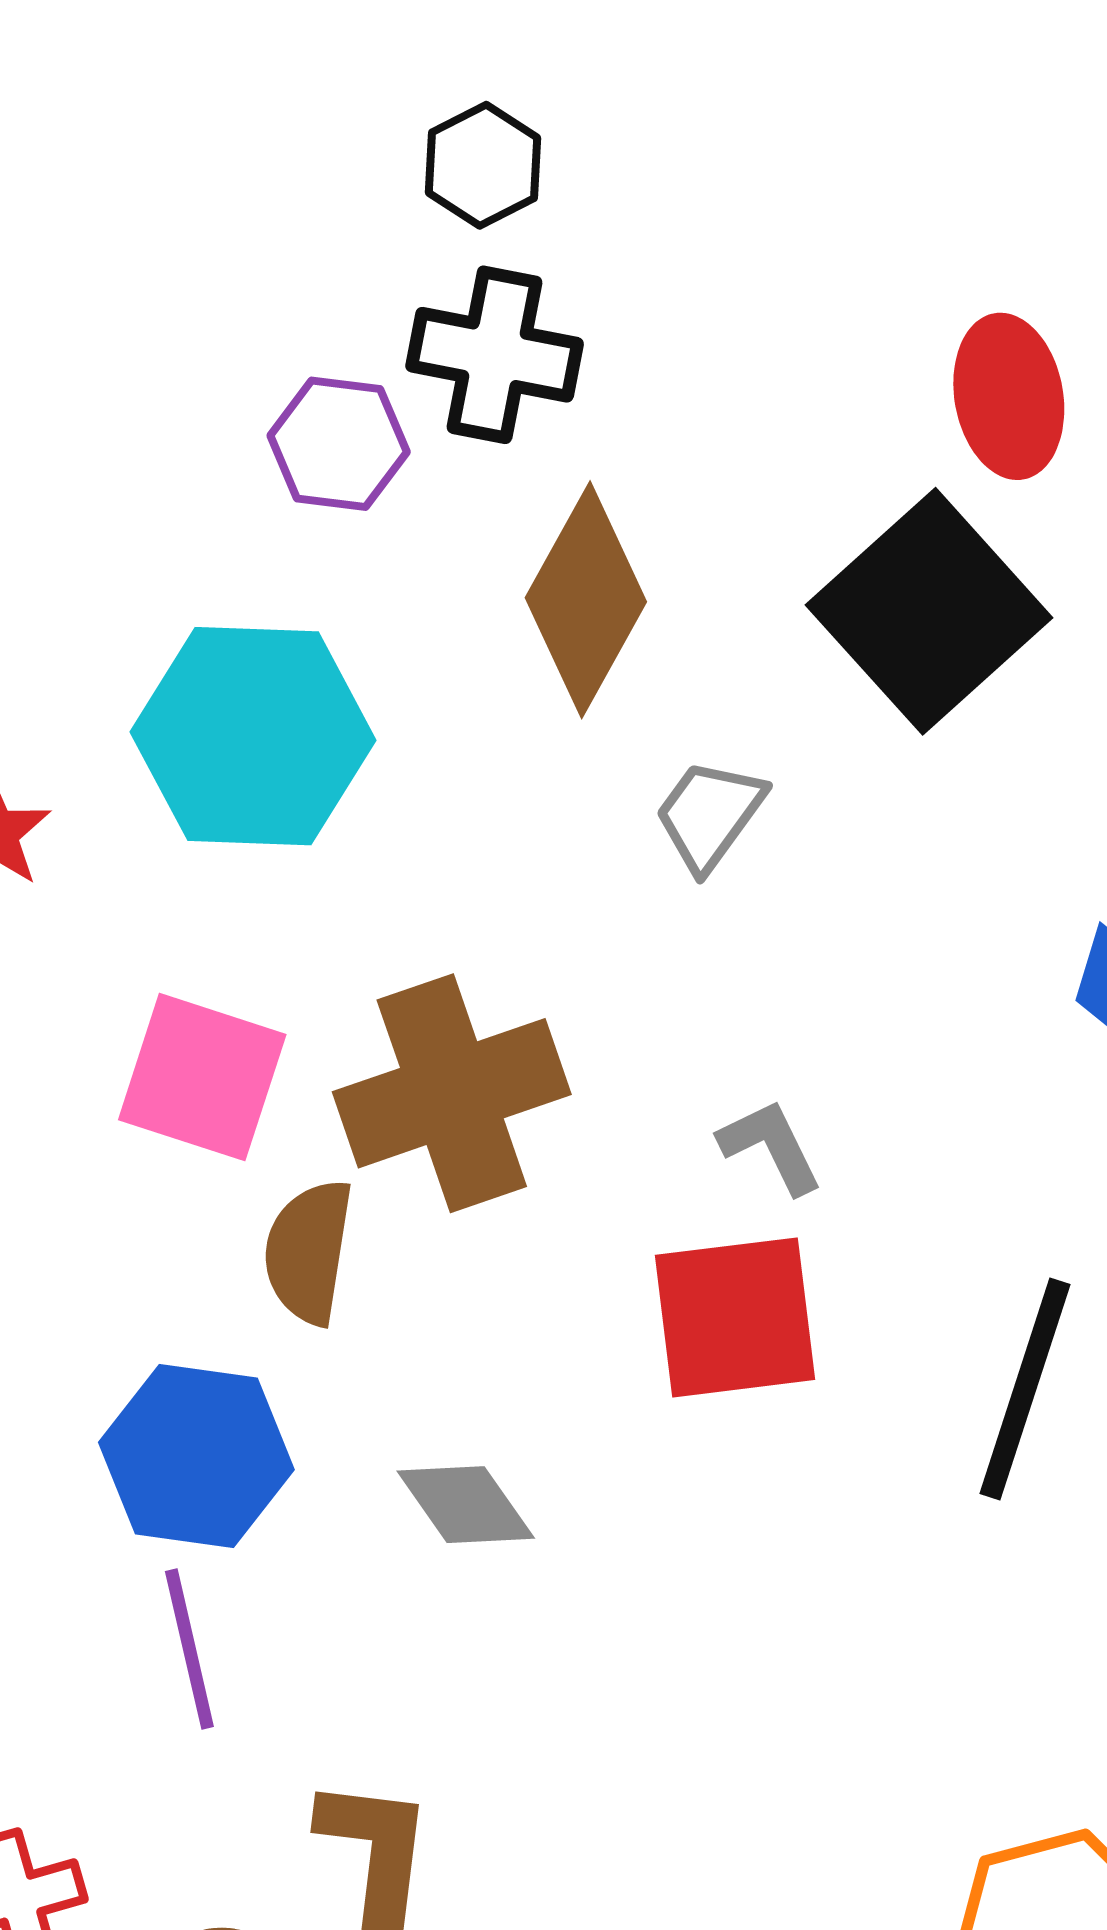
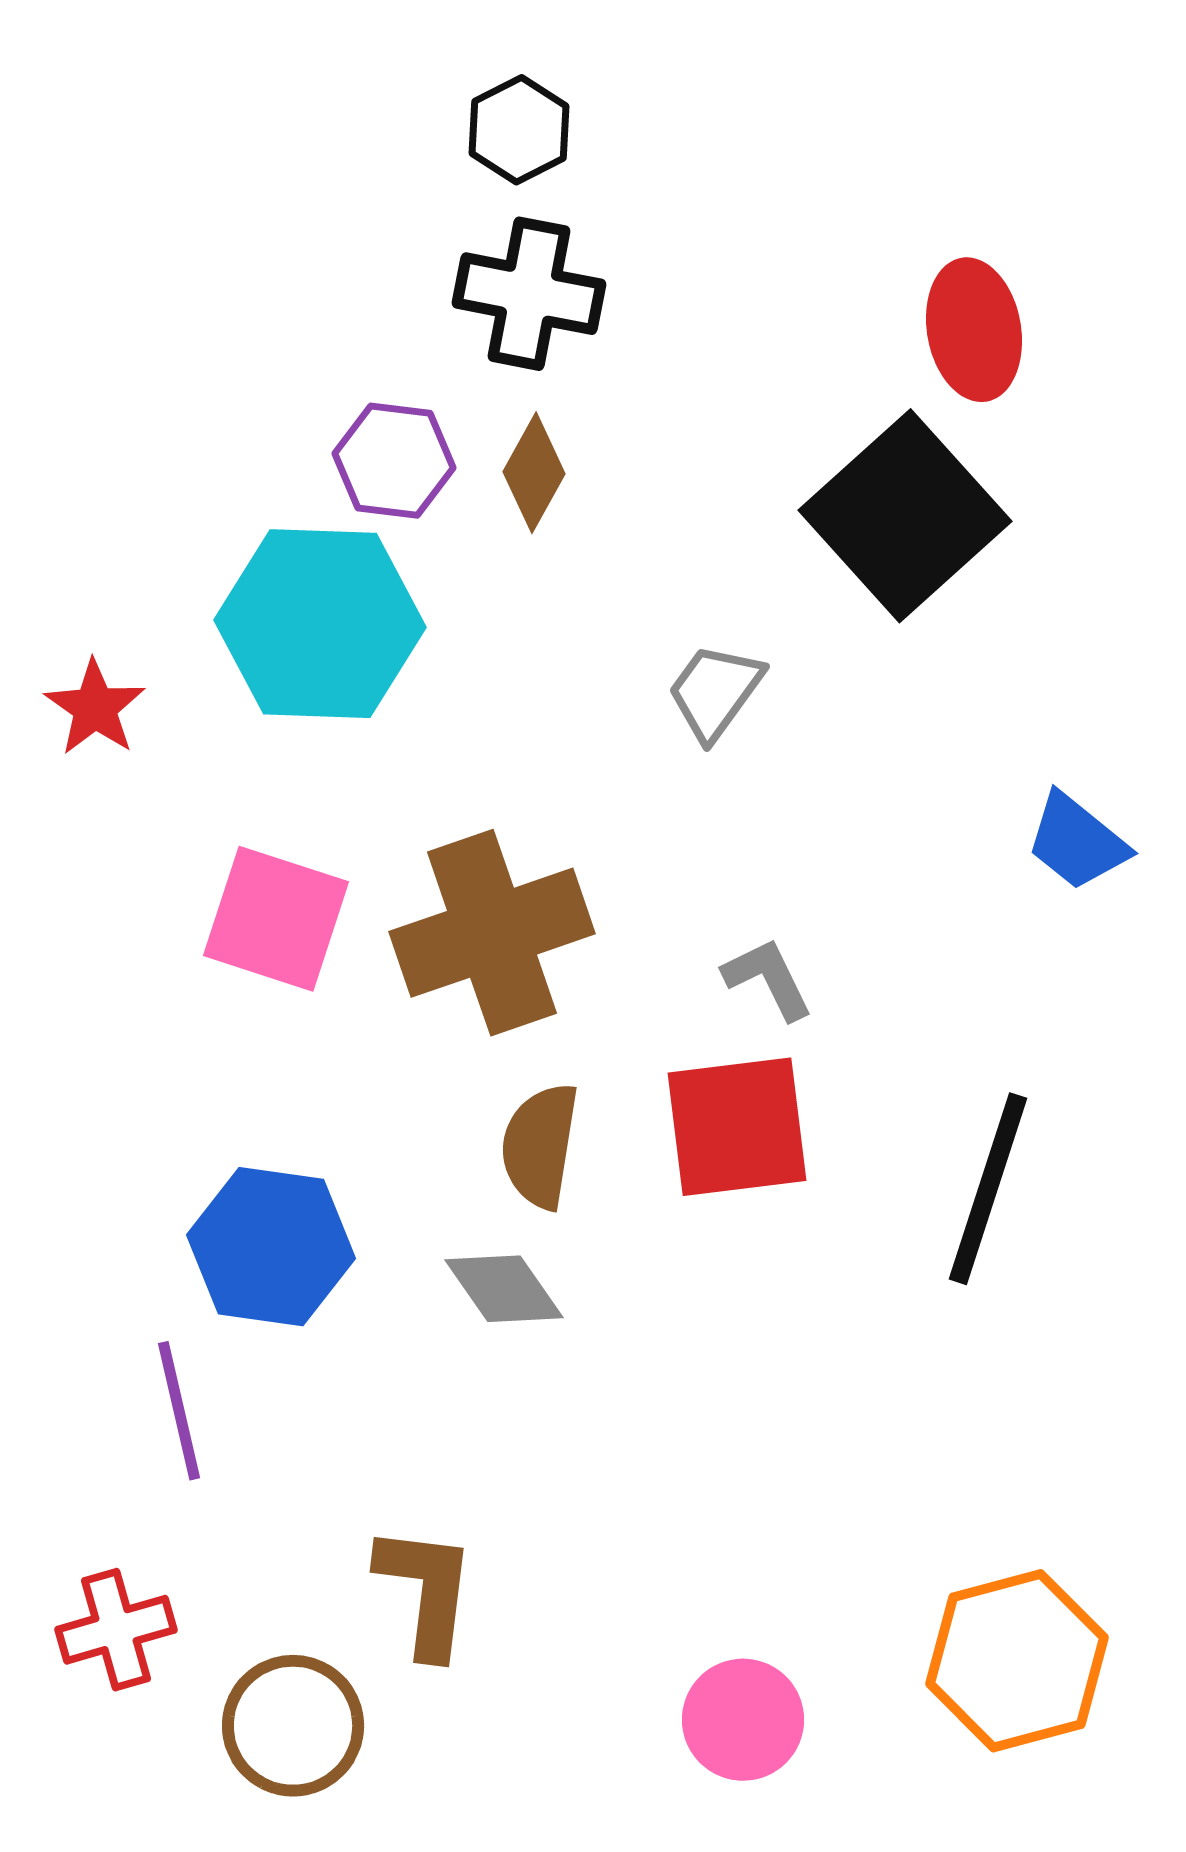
purple hexagon: (339, 444) -> (394, 461), moved
brown diamond: (586, 600) -> (534, 473), moved, size x0.6
brown semicircle: (309, 1252) -> (540, 1146), moved
purple line: (189, 1649) -> (179, 1411), moved

